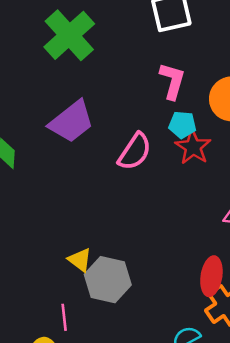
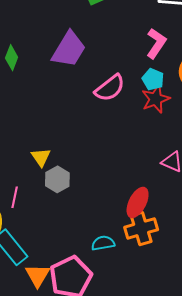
purple trapezoid: (71, 122) -> (69, 49), turned -39
gray hexagon: (108, 280) -> (57, 179), size x0.7

